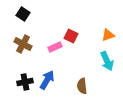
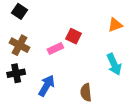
orange triangle: (108, 35) -> (115, 25), moved
black cross: (25, 82) -> (16, 73), moved

